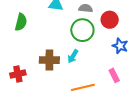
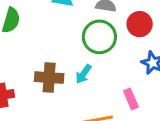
pink rectangle: (114, 75) -> (131, 99), moved

